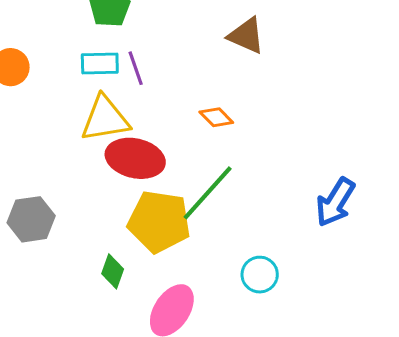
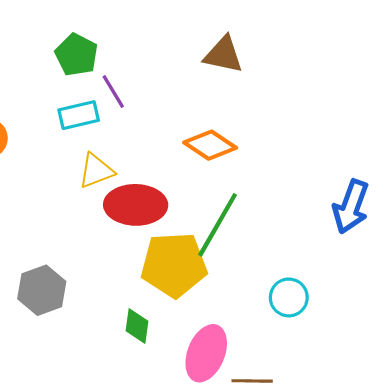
purple line: (136, 68) -> (113, 91), moved
orange diamond: (216, 117) -> (210, 145), size x1.4
yellow triangle: (105, 119) -> (96, 171), size x0.7

